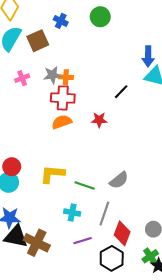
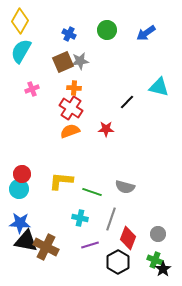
brown square: (38, 41) -> (63, 62), moved
blue arrow: (148, 56) -> (146, 33), moved, turned 54
gray star: (52, 75) -> (80, 61), moved
red cross: (63, 98) -> (71, 108), turned 30
gray semicircle: (119, 180) -> (125, 187), turned 54
green cross: (150, 256) -> (155, 260), turned -35

